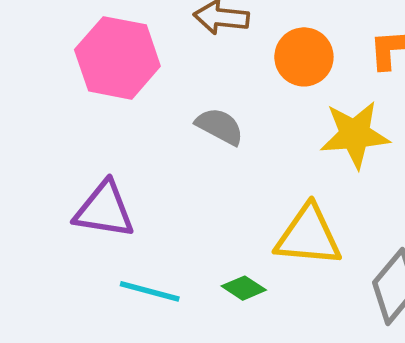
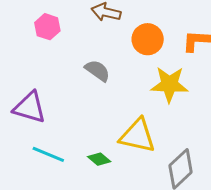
pink hexagon: (117, 58) -> (47, 27), size x0.6

